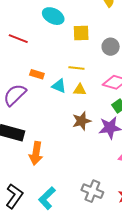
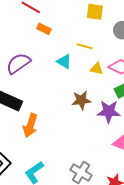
orange rectangle: (37, 74) -> (44, 29), moved
yellow triangle: (80, 90) -> (97, 69), moved

